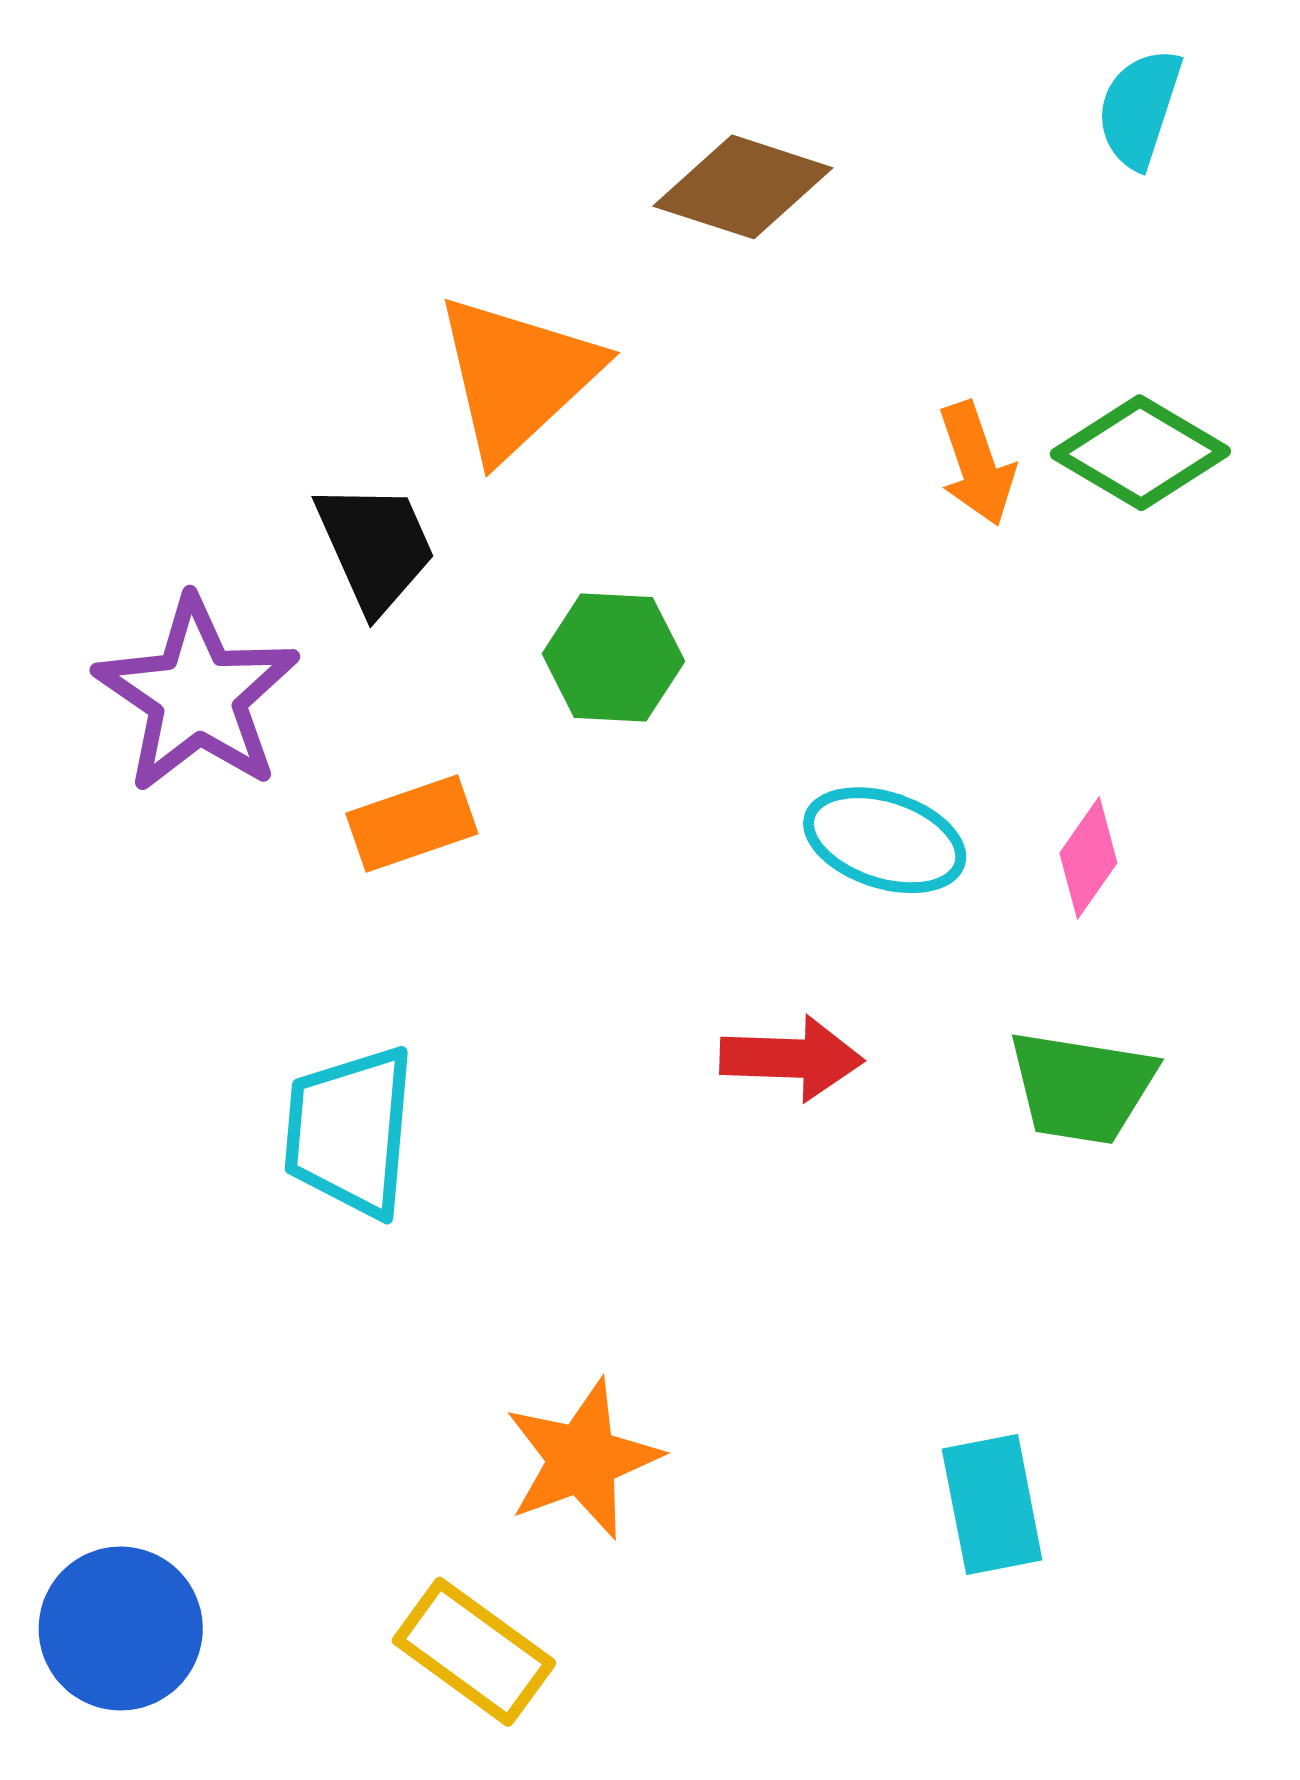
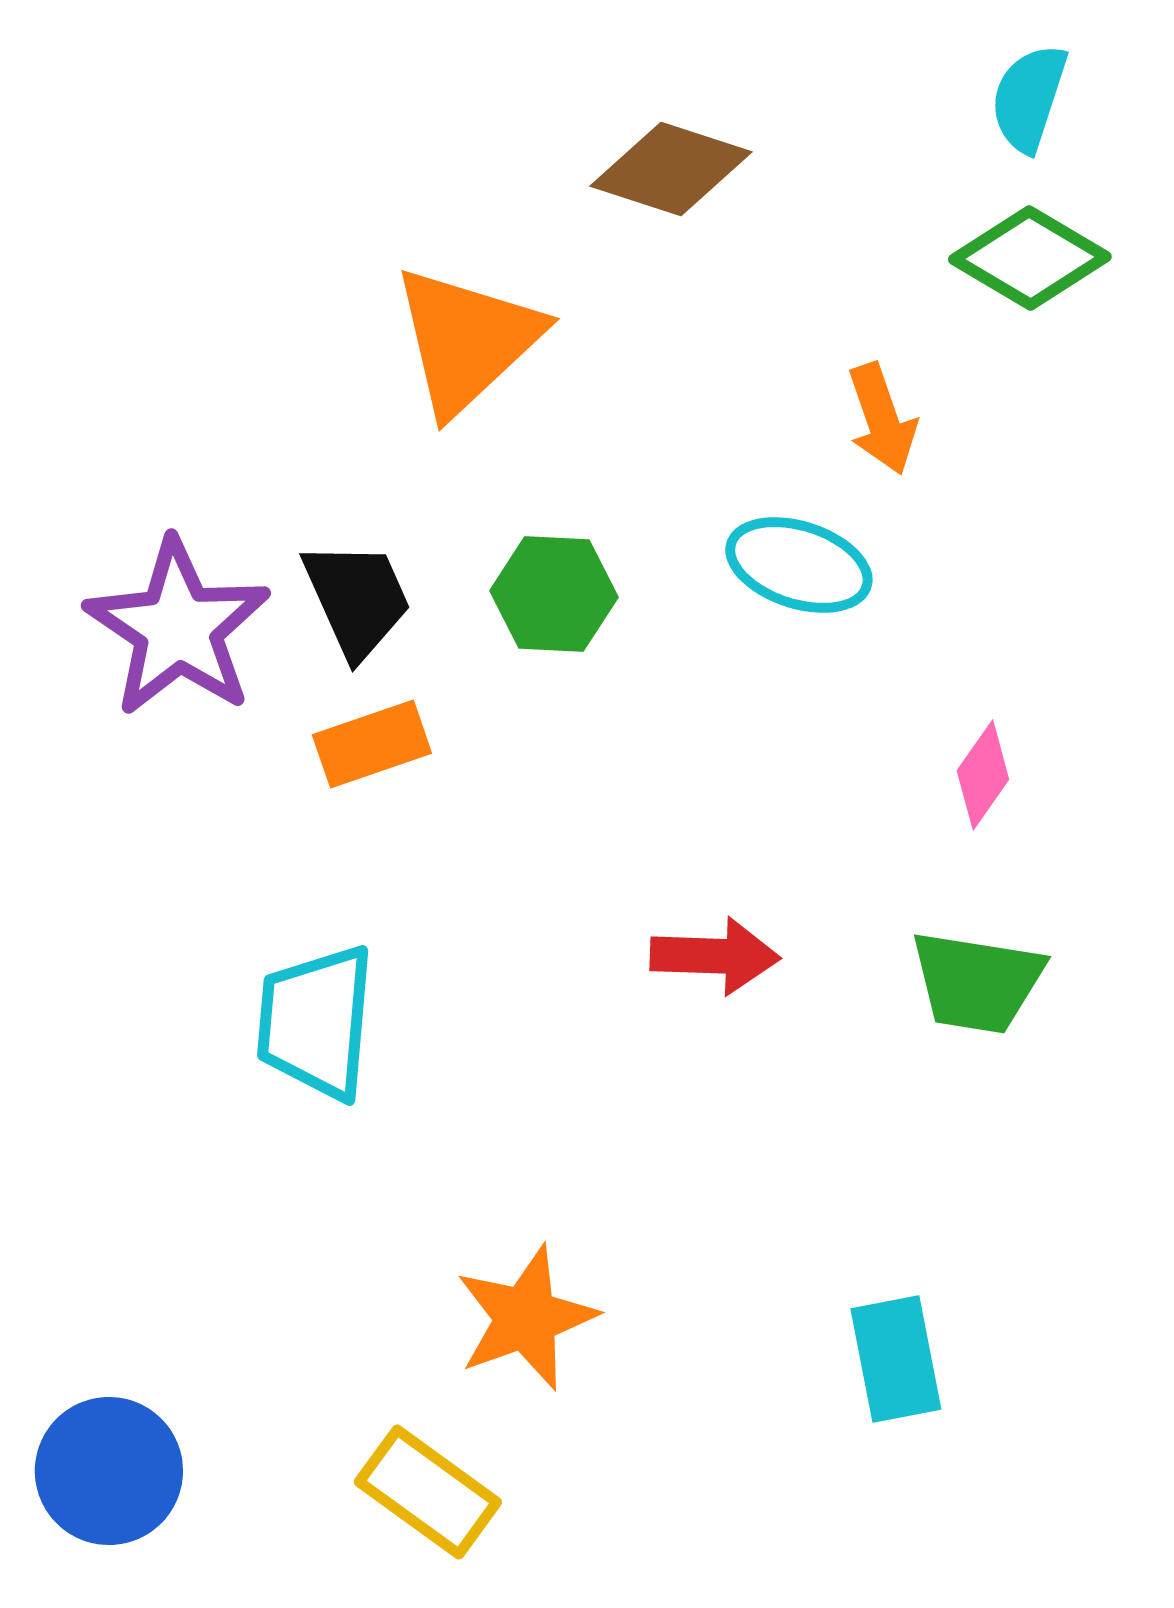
green diamond: (1140, 453) -> (1030, 258), moved
black trapezoid: (375, 547) -> (357, 599), moved
cyan ellipse: (885, 840) -> (799, 565), moved

